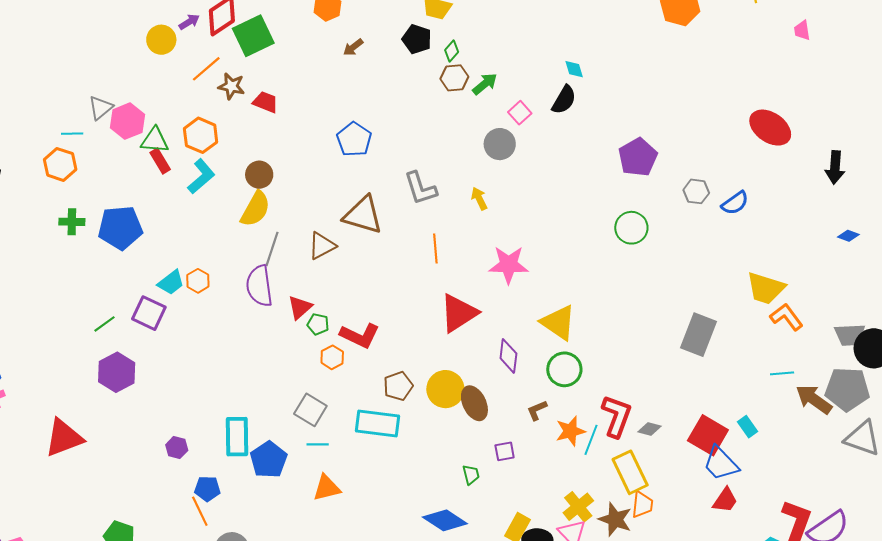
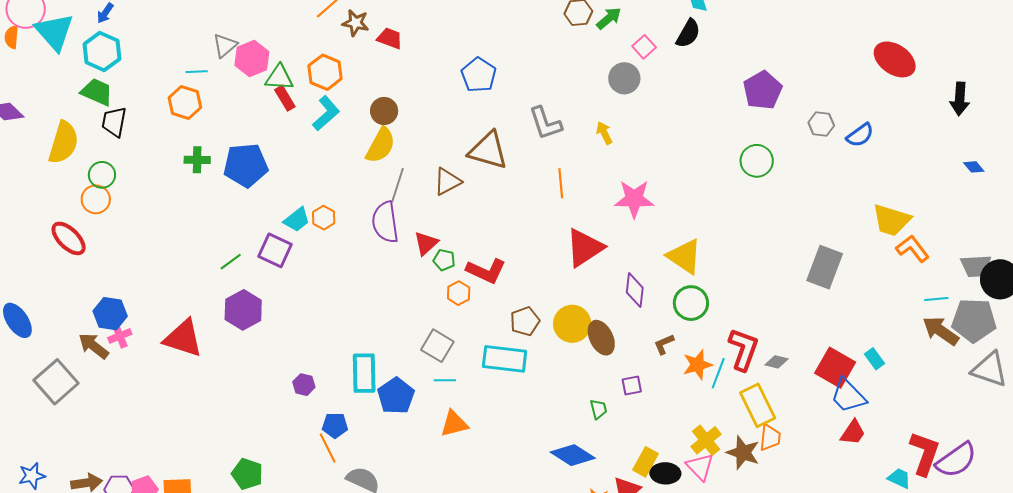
blue diamond: (848, 236) -> (974, 167), turned 30
cyan line: (782, 373) -> (936, 299), moved
red triangle: (64, 438) -> (183, 338), moved, turned 39

